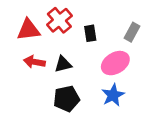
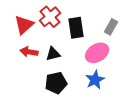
red triangle: (28, 30) -> (24, 25), turned -35
black rectangle: (90, 33) -> (76, 28), size x1.5

